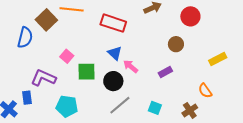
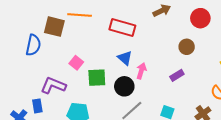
brown square: (46, 20) -> (54, 27), turned -30
pink arrow: (131, 66) -> (141, 71), turned 70

